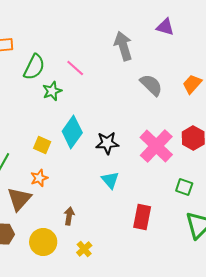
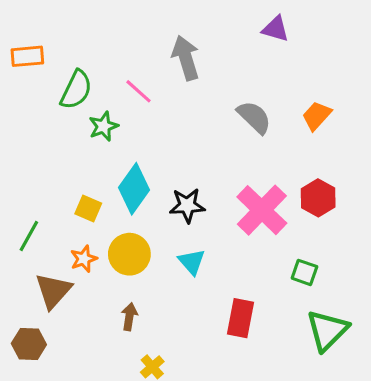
gray arrow: (123, 46) -> (186, 58), moved
yellow circle: (43, 242) -> (129, 254), moved

